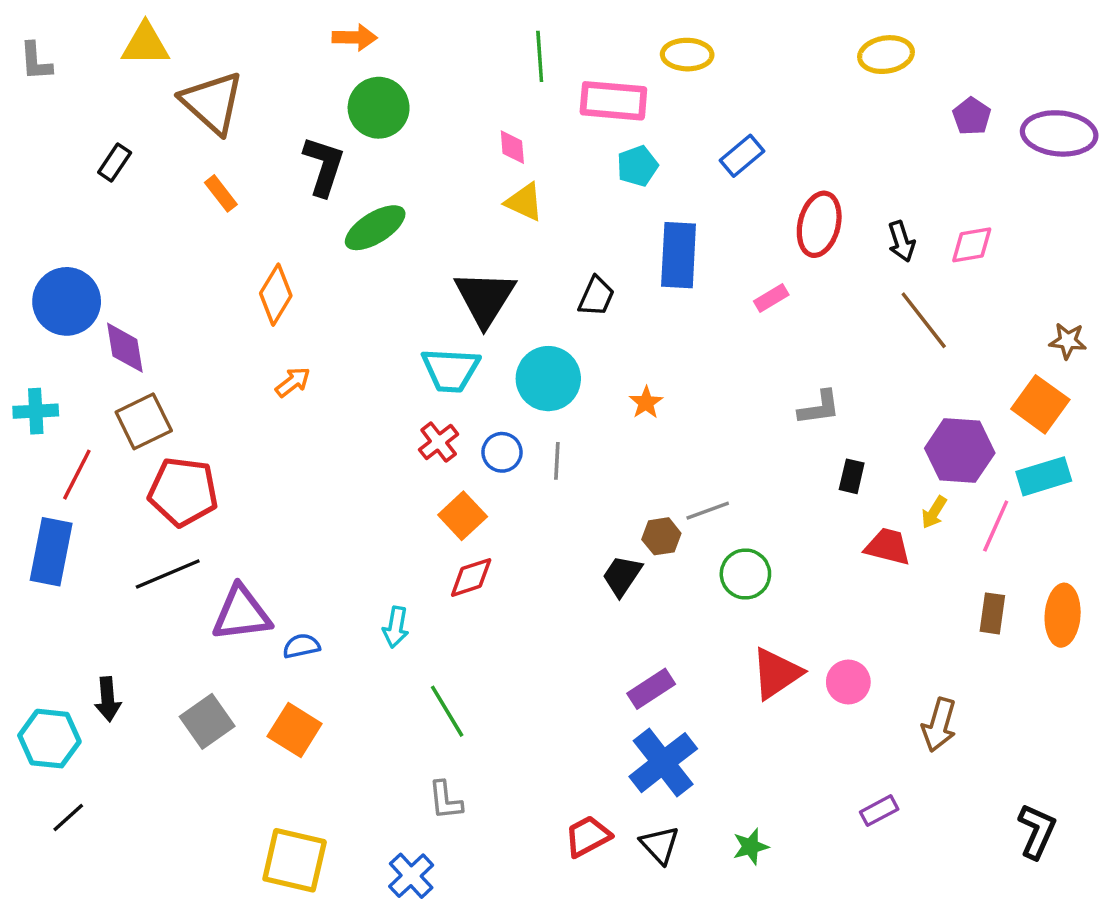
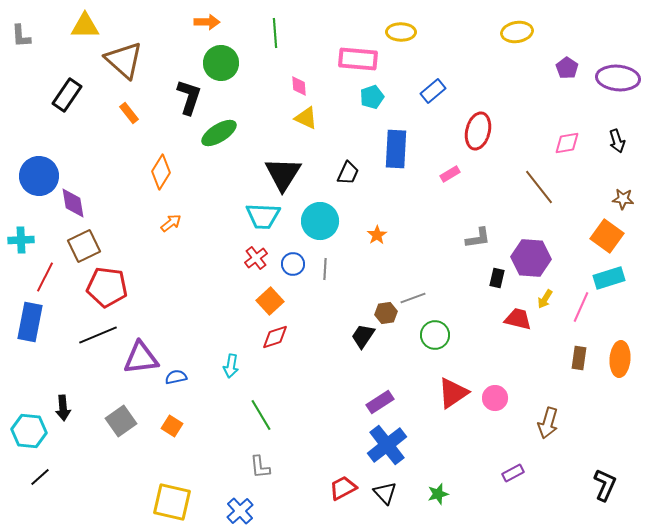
green line: (540, 56) -> (275, 33), moved
black rectangle: (115, 163) -> (67, 95), size x1.5
black arrow: (901, 241) -> (617, 141), moved
purple hexagon: (960, 451) -> (531, 258), moved
orange square: (295, 730) -> (172, 426), size x0.7

